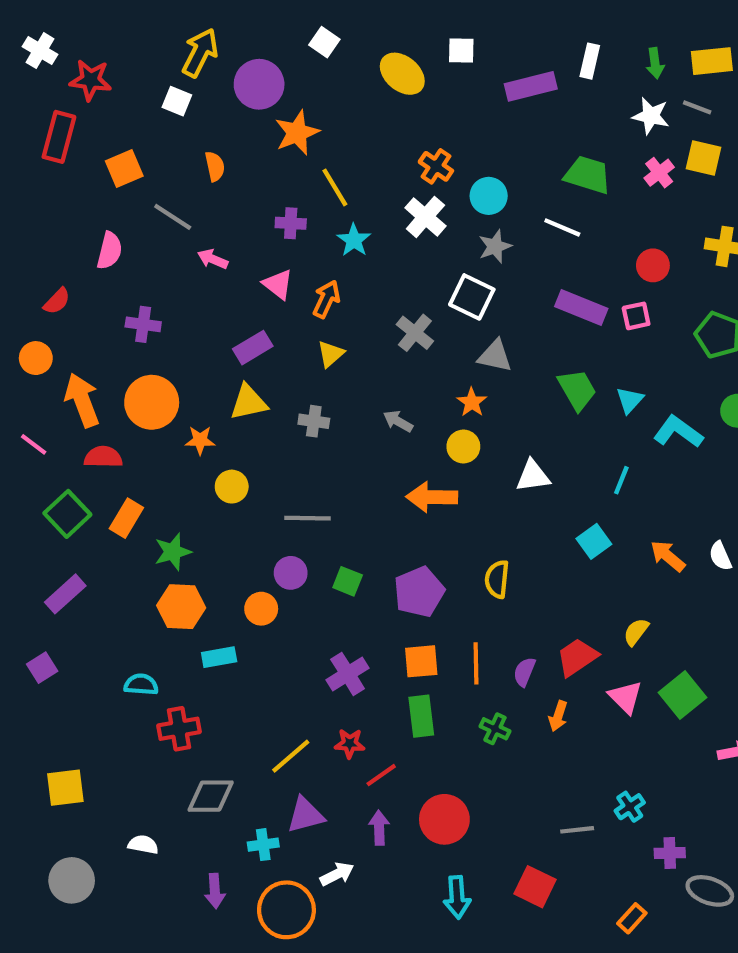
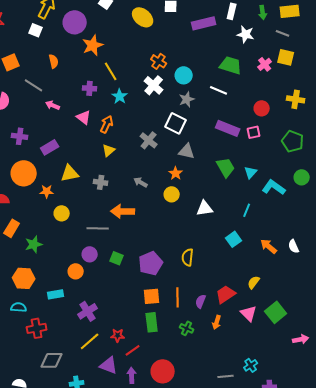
white star: (651, 116) -> (246, 34), moved
purple rectangle: (253, 348) -> (50, 147), moved
orange arrow: (432, 497) -> (123, 211), moved
orange hexagon: (181, 607) -> (24, 278), moved
purple cross: (348, 674) -> (88, 311), moved
purple triangle: (305, 815) -> (109, 365), moved, turned 36

